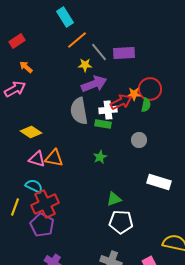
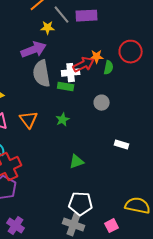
purple arrow: (94, 84) -> (34, 50), moved
red circle: (150, 89) -> (131, 52), moved
orange triangle: (54, 158) -> (29, 120), moved, turned 42
white rectangle: (159, 182) -> (122, 145), size x0.6
white pentagon: (121, 222) -> (81, 204), moved

